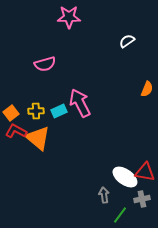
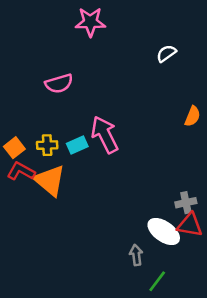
gray cross: (142, 199) -> (186, 203), moved

